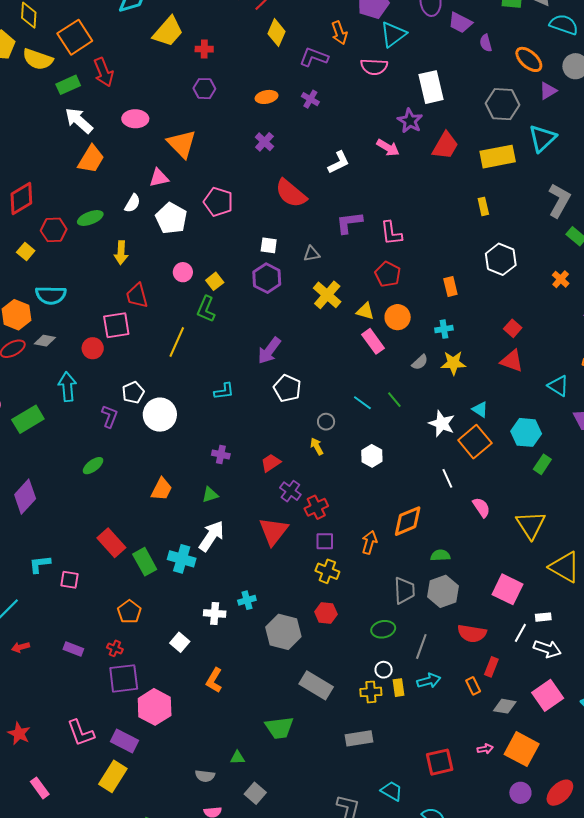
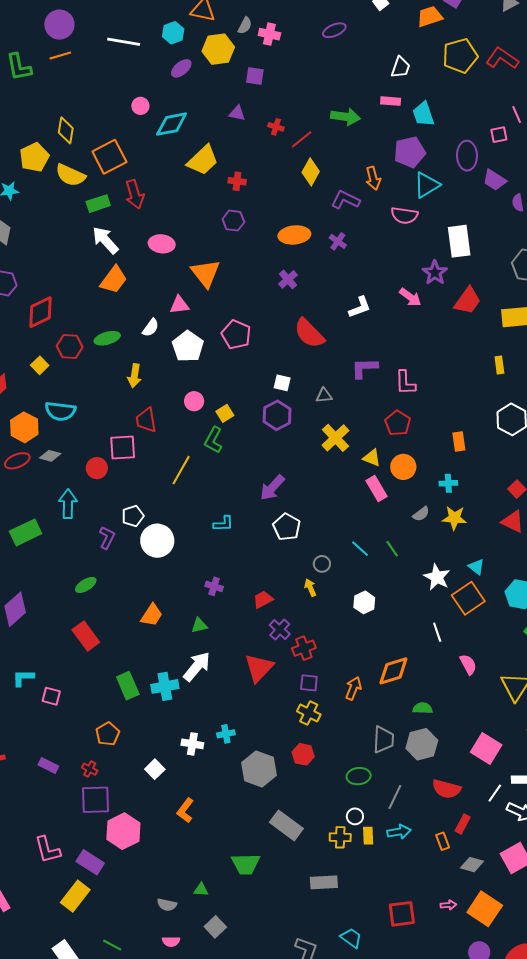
orange ellipse: (266, 97) -> (294, 235), size x1.4
red rectangle: (111, 543) -> (86, 636), moved
cyan cross: (182, 559) -> (165, 686), turned -32

